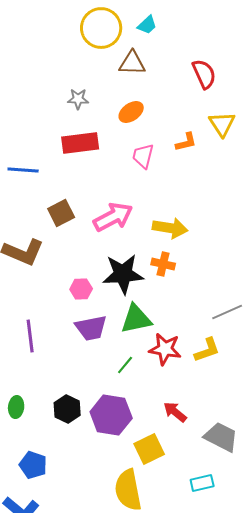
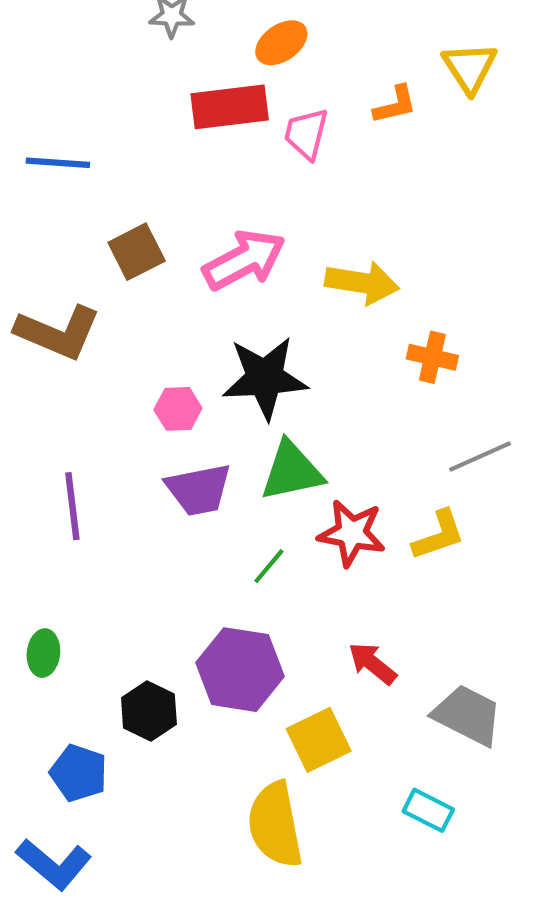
red rectangle: (80, 143) -> (230, 107), moved
orange cross: (163, 264) -> (432, 357), moved
black hexagon: (67, 409) -> (149, 711), moved
cyan rectangle: (202, 483) -> (428, 810), turned 40

